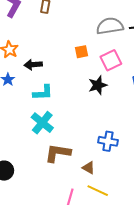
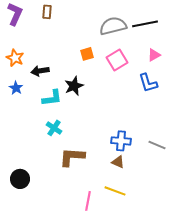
black star: (98, 85) -> (74, 86), moved
cyan cross: (42, 123) -> (54, 128), size x0.7
brown triangle: (89, 168) -> (118, 162), moved

